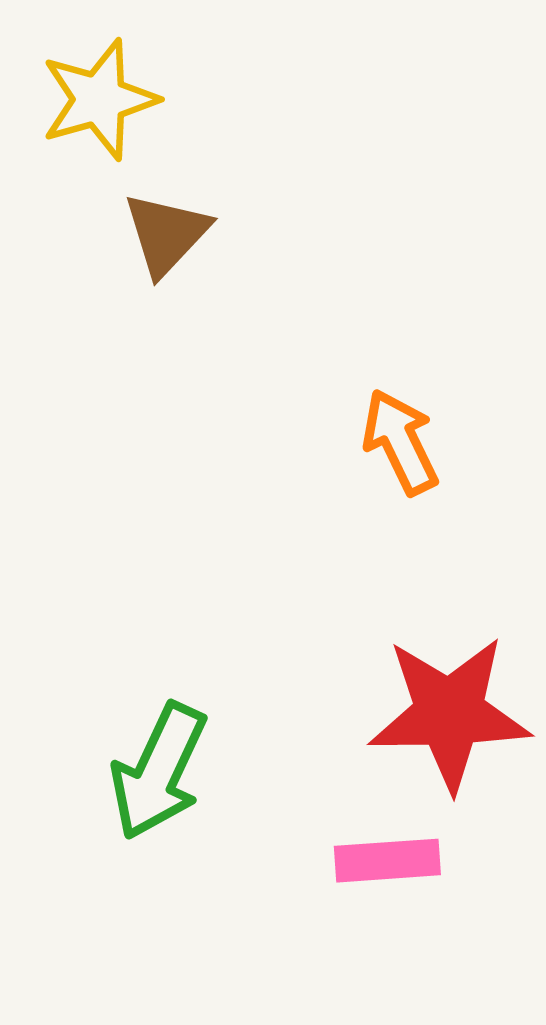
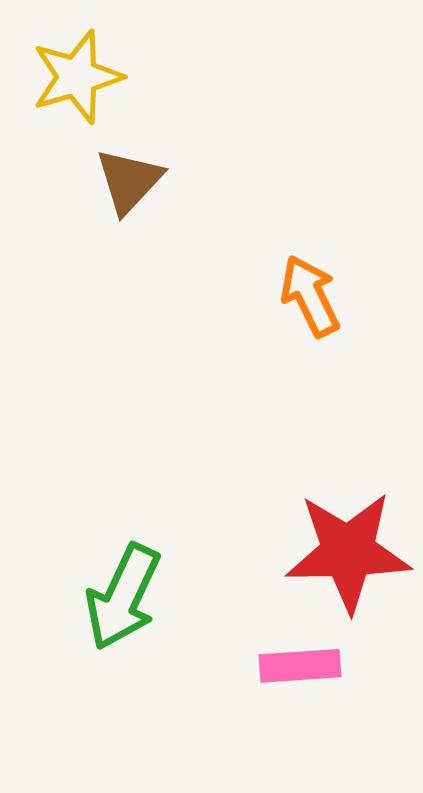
orange arrow: (400, 442) -> (310, 296), moved

